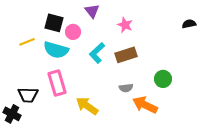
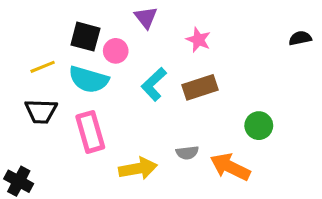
gray semicircle: (126, 88) -> (187, 153), moved
black trapezoid: (28, 95) -> (41, 111), moved
yellow arrow: (87, 106) -> (138, 169), turned 135

